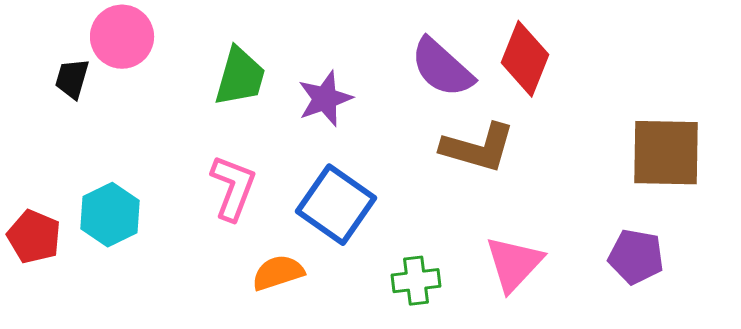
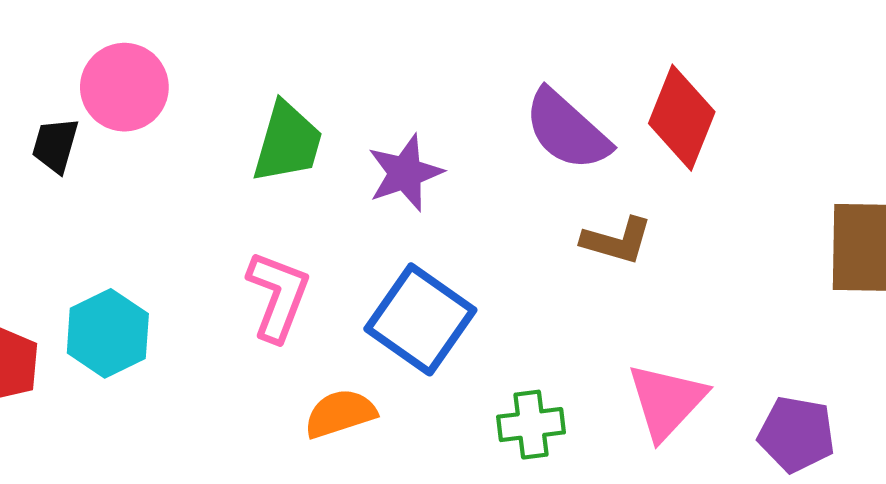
brown L-shape: (478, 148) -> (617, 241), size x0.7
purple pentagon: (636, 257) -> (797, 434), moved

